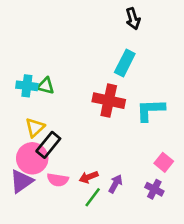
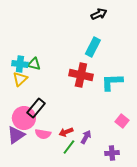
black arrow: (133, 19) -> (99, 14), turned -98
yellow triangle: (35, 127) -> (20, 79), moved
purple cross: (154, 189) -> (112, 153), moved, turned -32

